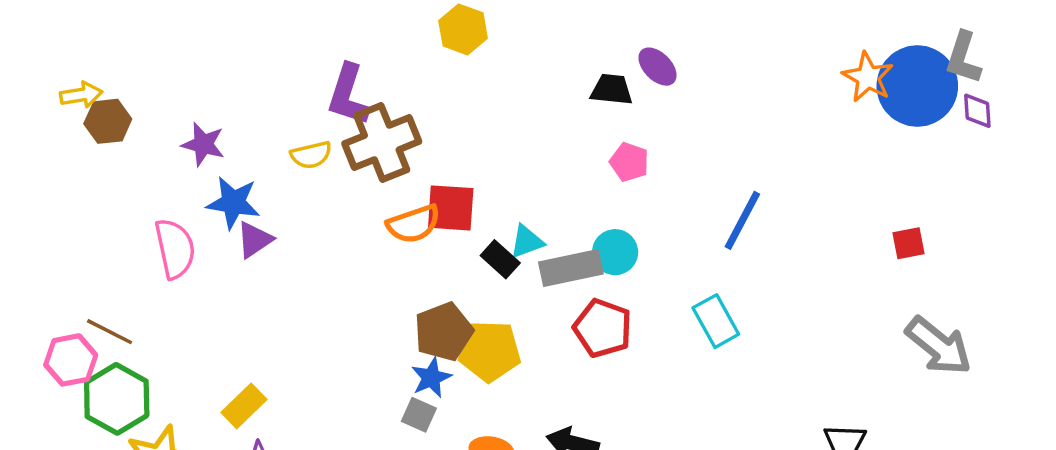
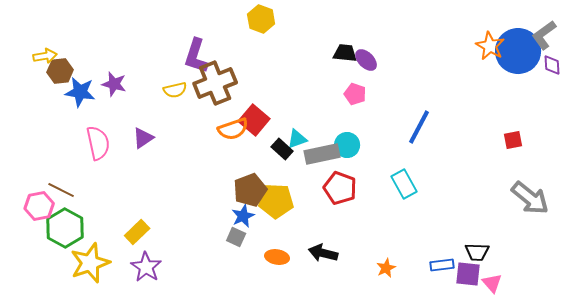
gray L-shape: (963, 58) -> (544, 35), turned 36
purple ellipse: (658, 67) -> (366, 60), moved
blue star: (233, 203) -> (80, 92), moved
red square: (451, 208) -> (254, 120), turned 36

